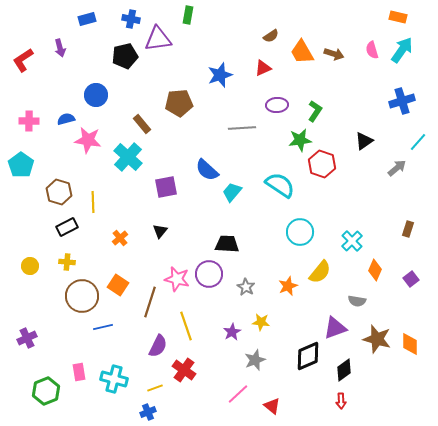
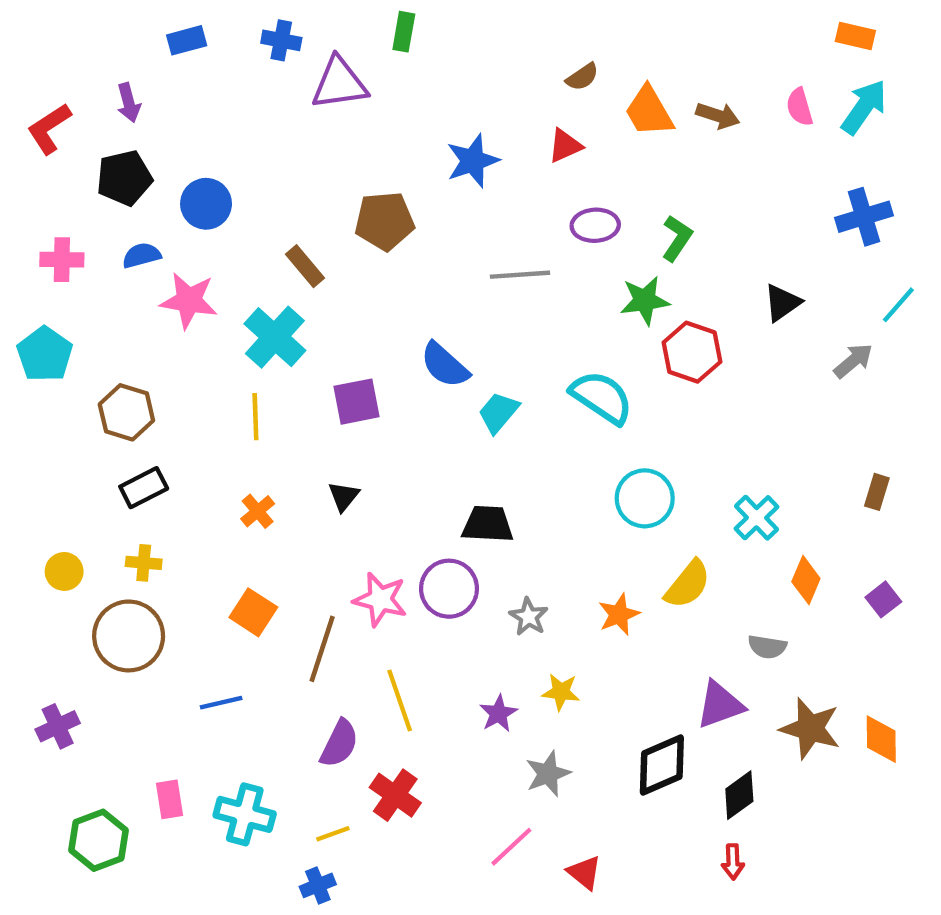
black pentagon: (125, 56) -> (124, 178), moved
yellow line: (93, 202) -> (255, 417), moved
brown circle: (82, 296) -> (129, 636), moved

